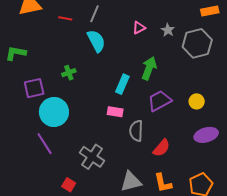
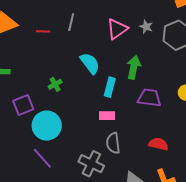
pink triangle: (139, 28) -> (117, 29), size x1.6
cyan semicircle: (96, 41) -> (90, 63), moved
purple trapezoid: (160, 101) -> (149, 98), turned 45
gray semicircle: (136, 131) -> (113, 143), moved
red semicircle: (161, 148) -> (158, 144), turned -108

